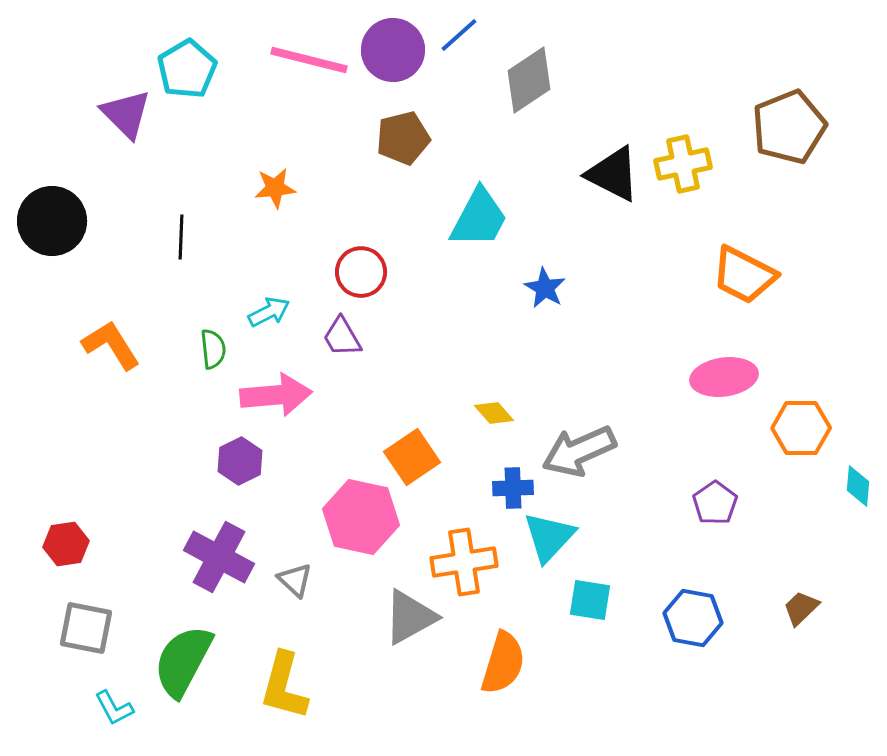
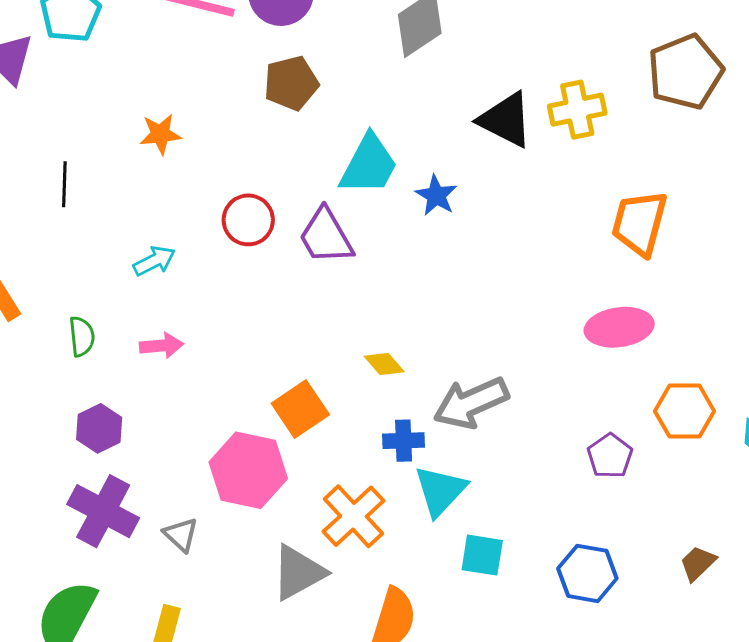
orange trapezoid: (744, 275) -> (640, 223), turned 78
blue star: (545, 288) -> (436, 195), moved
purple trapezoid: (342, 337) -> (326, 236), moved, size x1.4
green semicircle: (213, 349) -> (82, 336), moved
pink arrow: (276, 395) -> (161, 346), size x0.6
orange hexagon: (801, 428) -> (684, 411), moved
purple hexagon: (240, 461) -> (99, 428), moved
orange cross: (464, 562) -> (353, 516), turned -34

